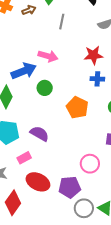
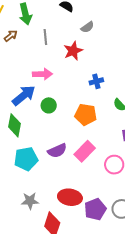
red star: (93, 55) -> (73, 51), moved
purple semicircle: (39, 134) -> (57, 151), turned 144
pink rectangle: (24, 158) -> (85, 151), moved, size x1.5
purple pentagon: (70, 187) -> (95, 209), moved

